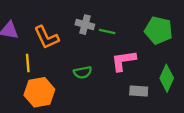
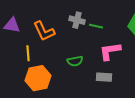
gray rectangle: (139, 91) -> (104, 77), moved

